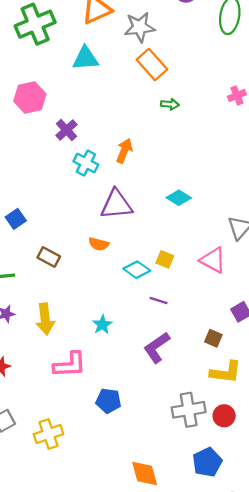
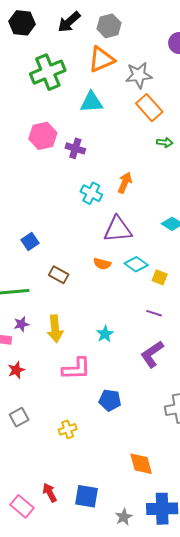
purple cross: (66, 130) -> (75, 148), moved, turned -30
cyan diamond: (137, 270) -> (136, 264), moved
yellow cross: (49, 434) -> (68, 429), moved, size x0.7

